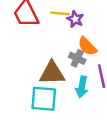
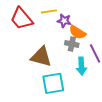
purple star: (75, 19) -> (64, 21), moved
brown triangle: (52, 73) -> (41, 57), moved, turned 30

